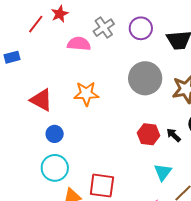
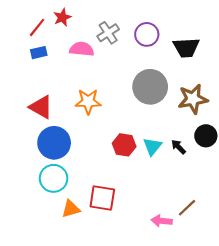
blue rectangle: (12, 57) -> (39, 53), moved
blue circle: (55, 134) -> (54, 143), size x1.8
red hexagon: (149, 134) -> (124, 145), moved
cyan triangle: (163, 172) -> (152, 146), moved

